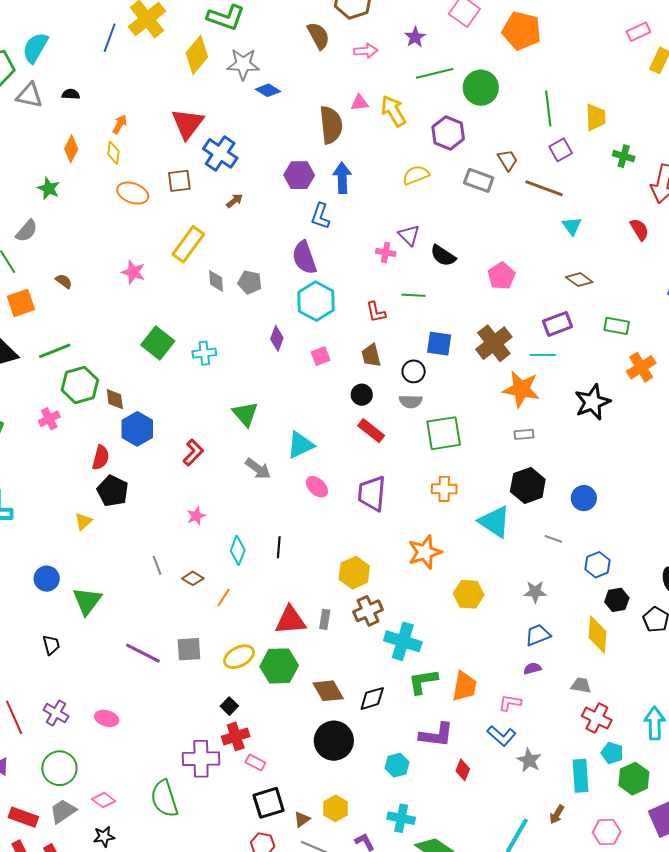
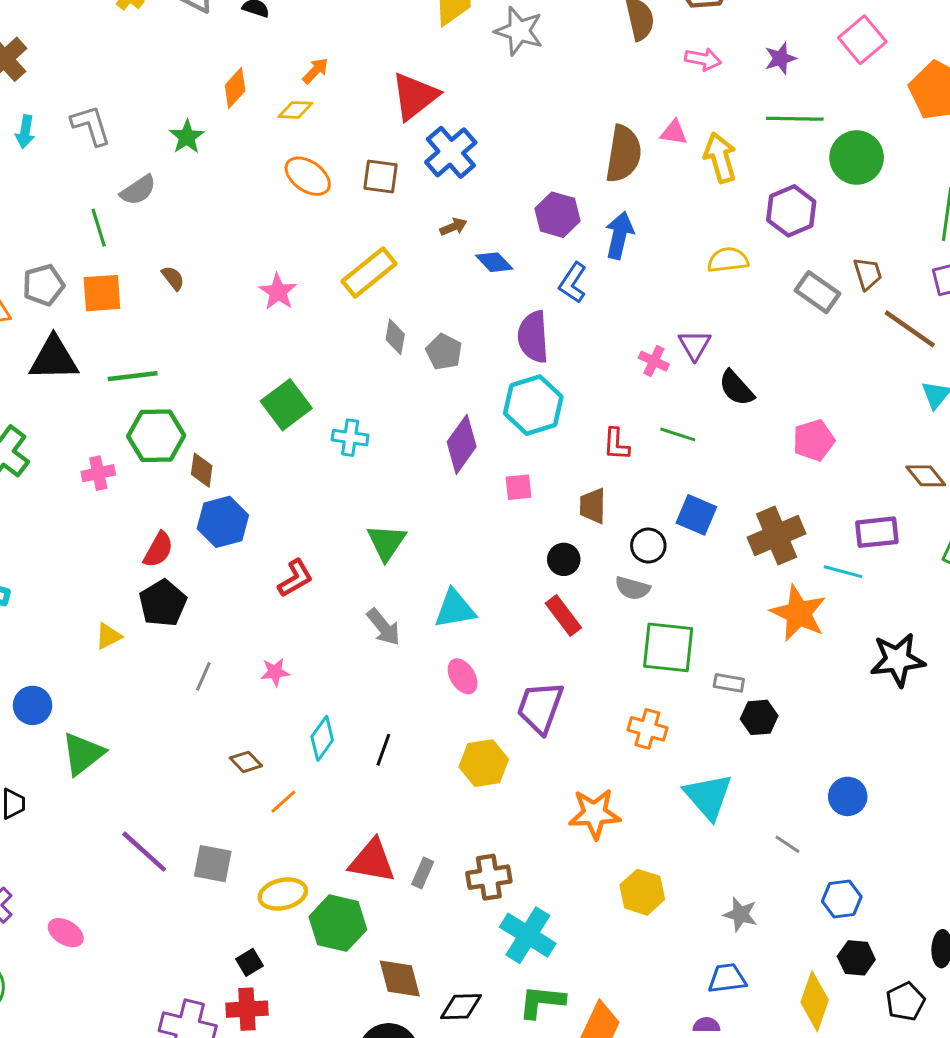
blue diamond: (268, 90) -> (494, 262), moved
yellow diamond: (113, 153) -> (295, 110), turned 70
purple diamond: (277, 338) -> (462, 444), size x1.5
gray rectangle: (524, 434) -> (729, 683), moved
black hexagon: (528, 485) -> (759, 717), moved, size x0.7
gray line: (157, 565) -> (203, 676), moved, turned 30
yellow hexagon: (354, 573) -> (484, 763), moved

